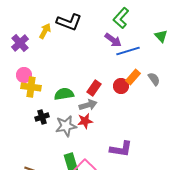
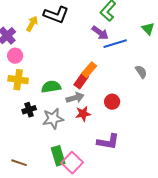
pink circle: (24, 75) -> (15, 56), moved
orange rectangle: (133, 77) -> (89, 70), moved
red circle: (121, 86) -> (112, 102), moved
red star: (85, 121) -> (83, 114), moved

